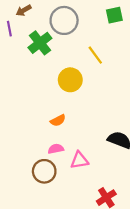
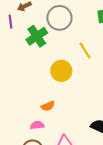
pink semicircle: (56, 149) -> (37, 125), moved

